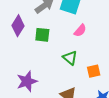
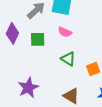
pink semicircle: (80, 31) -> (65, 32), moved, turned 80

